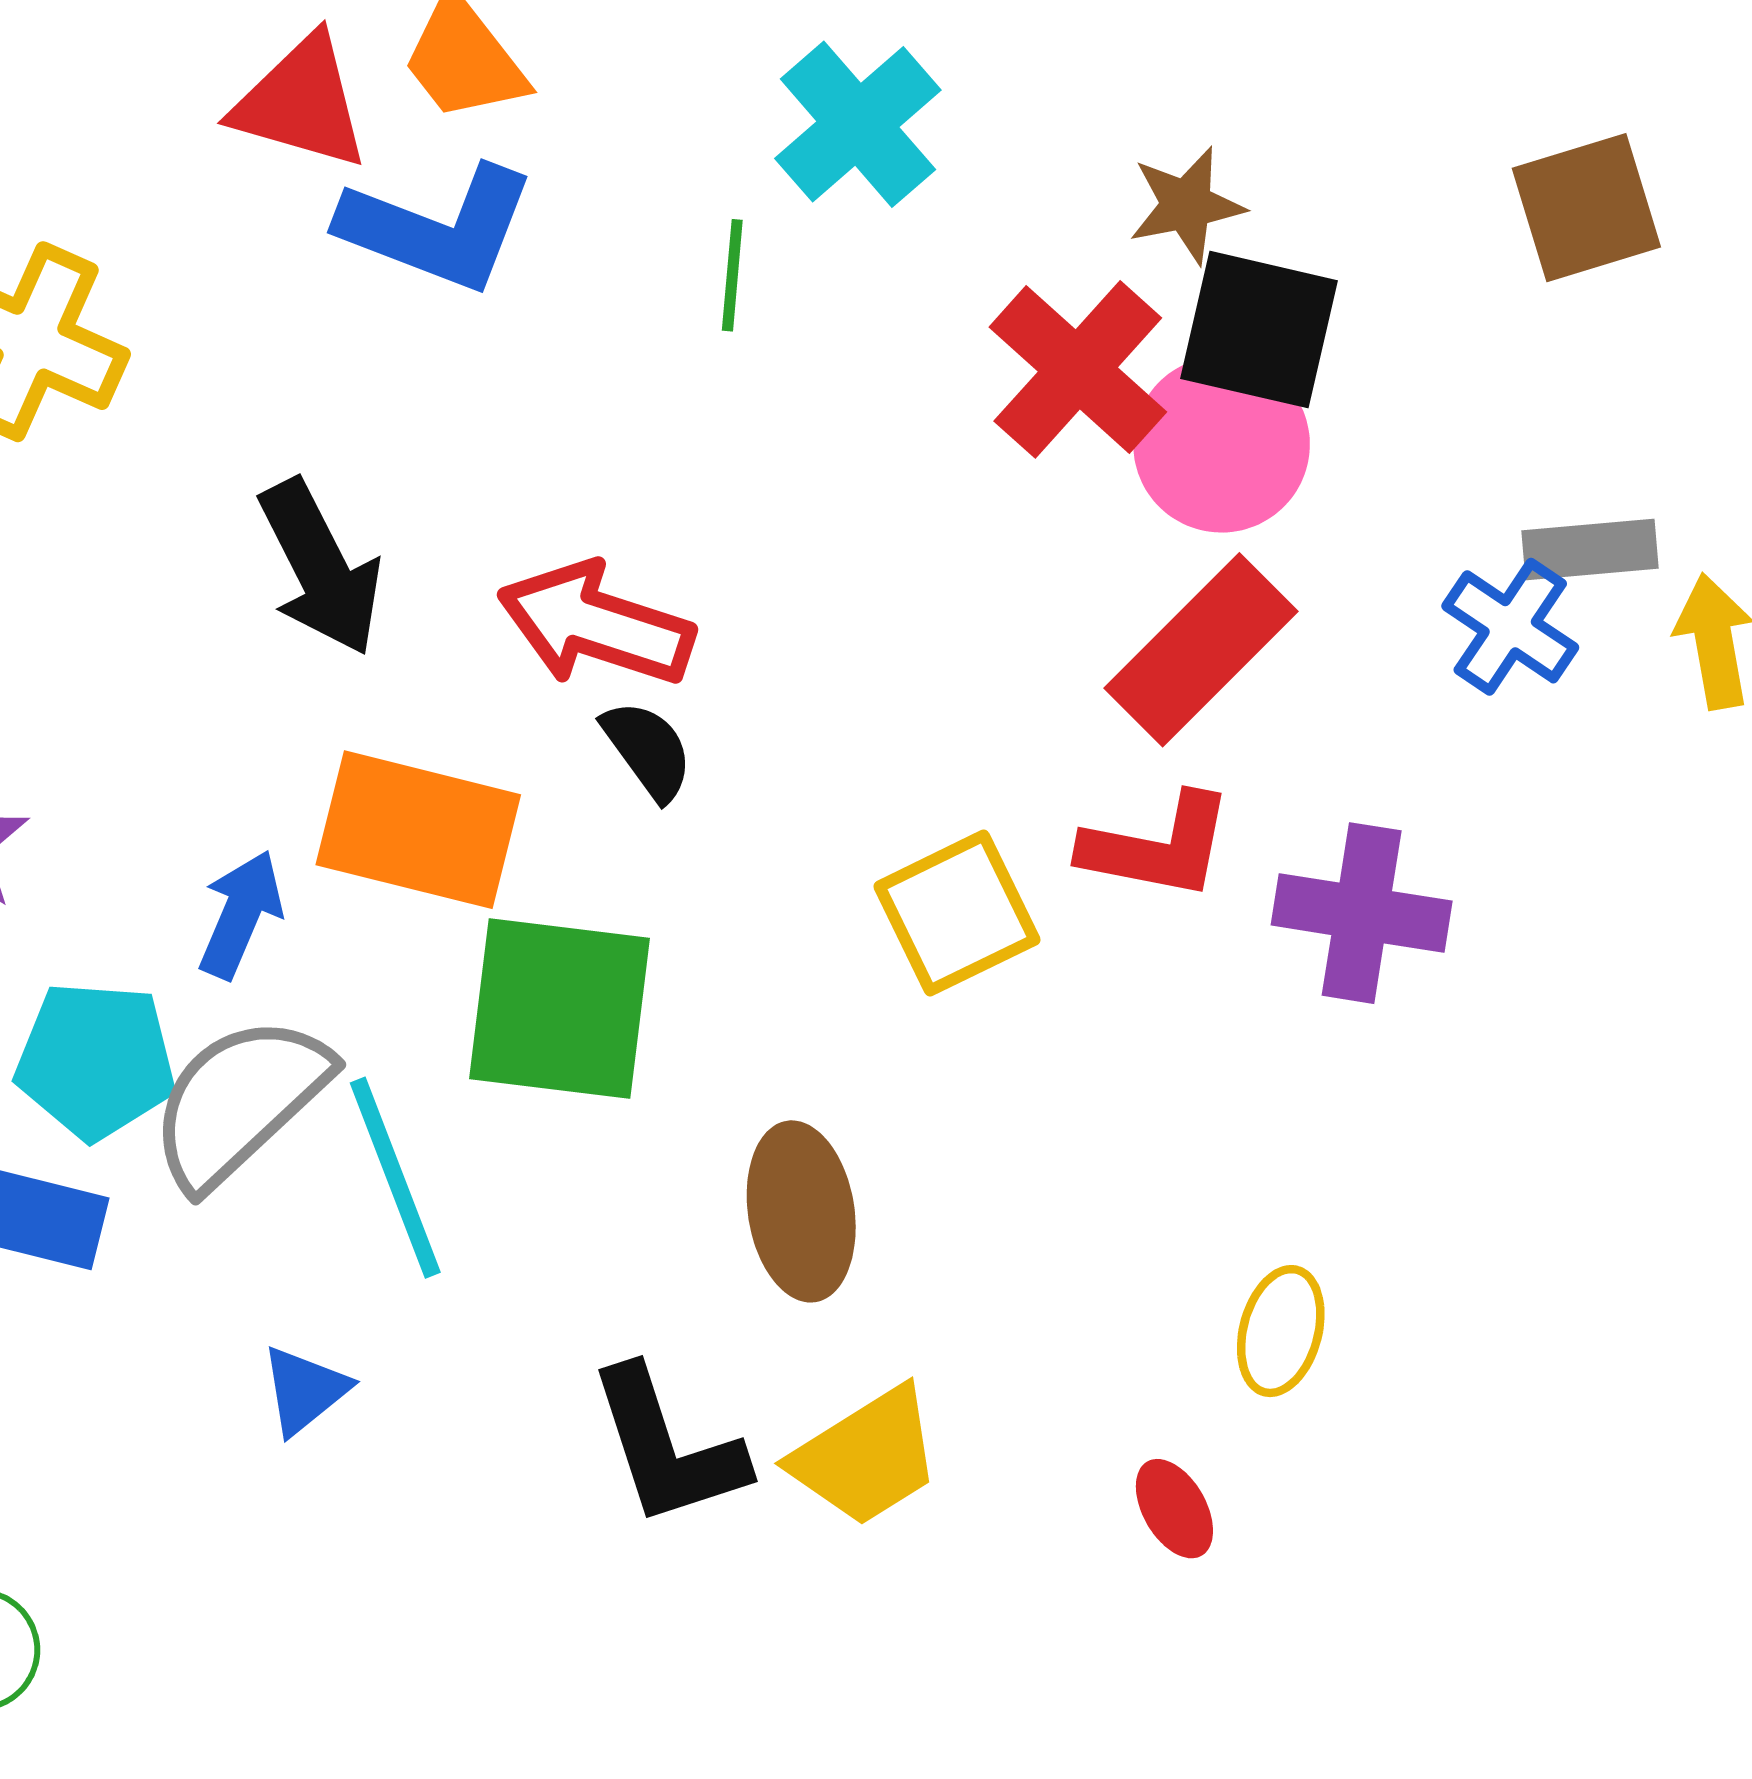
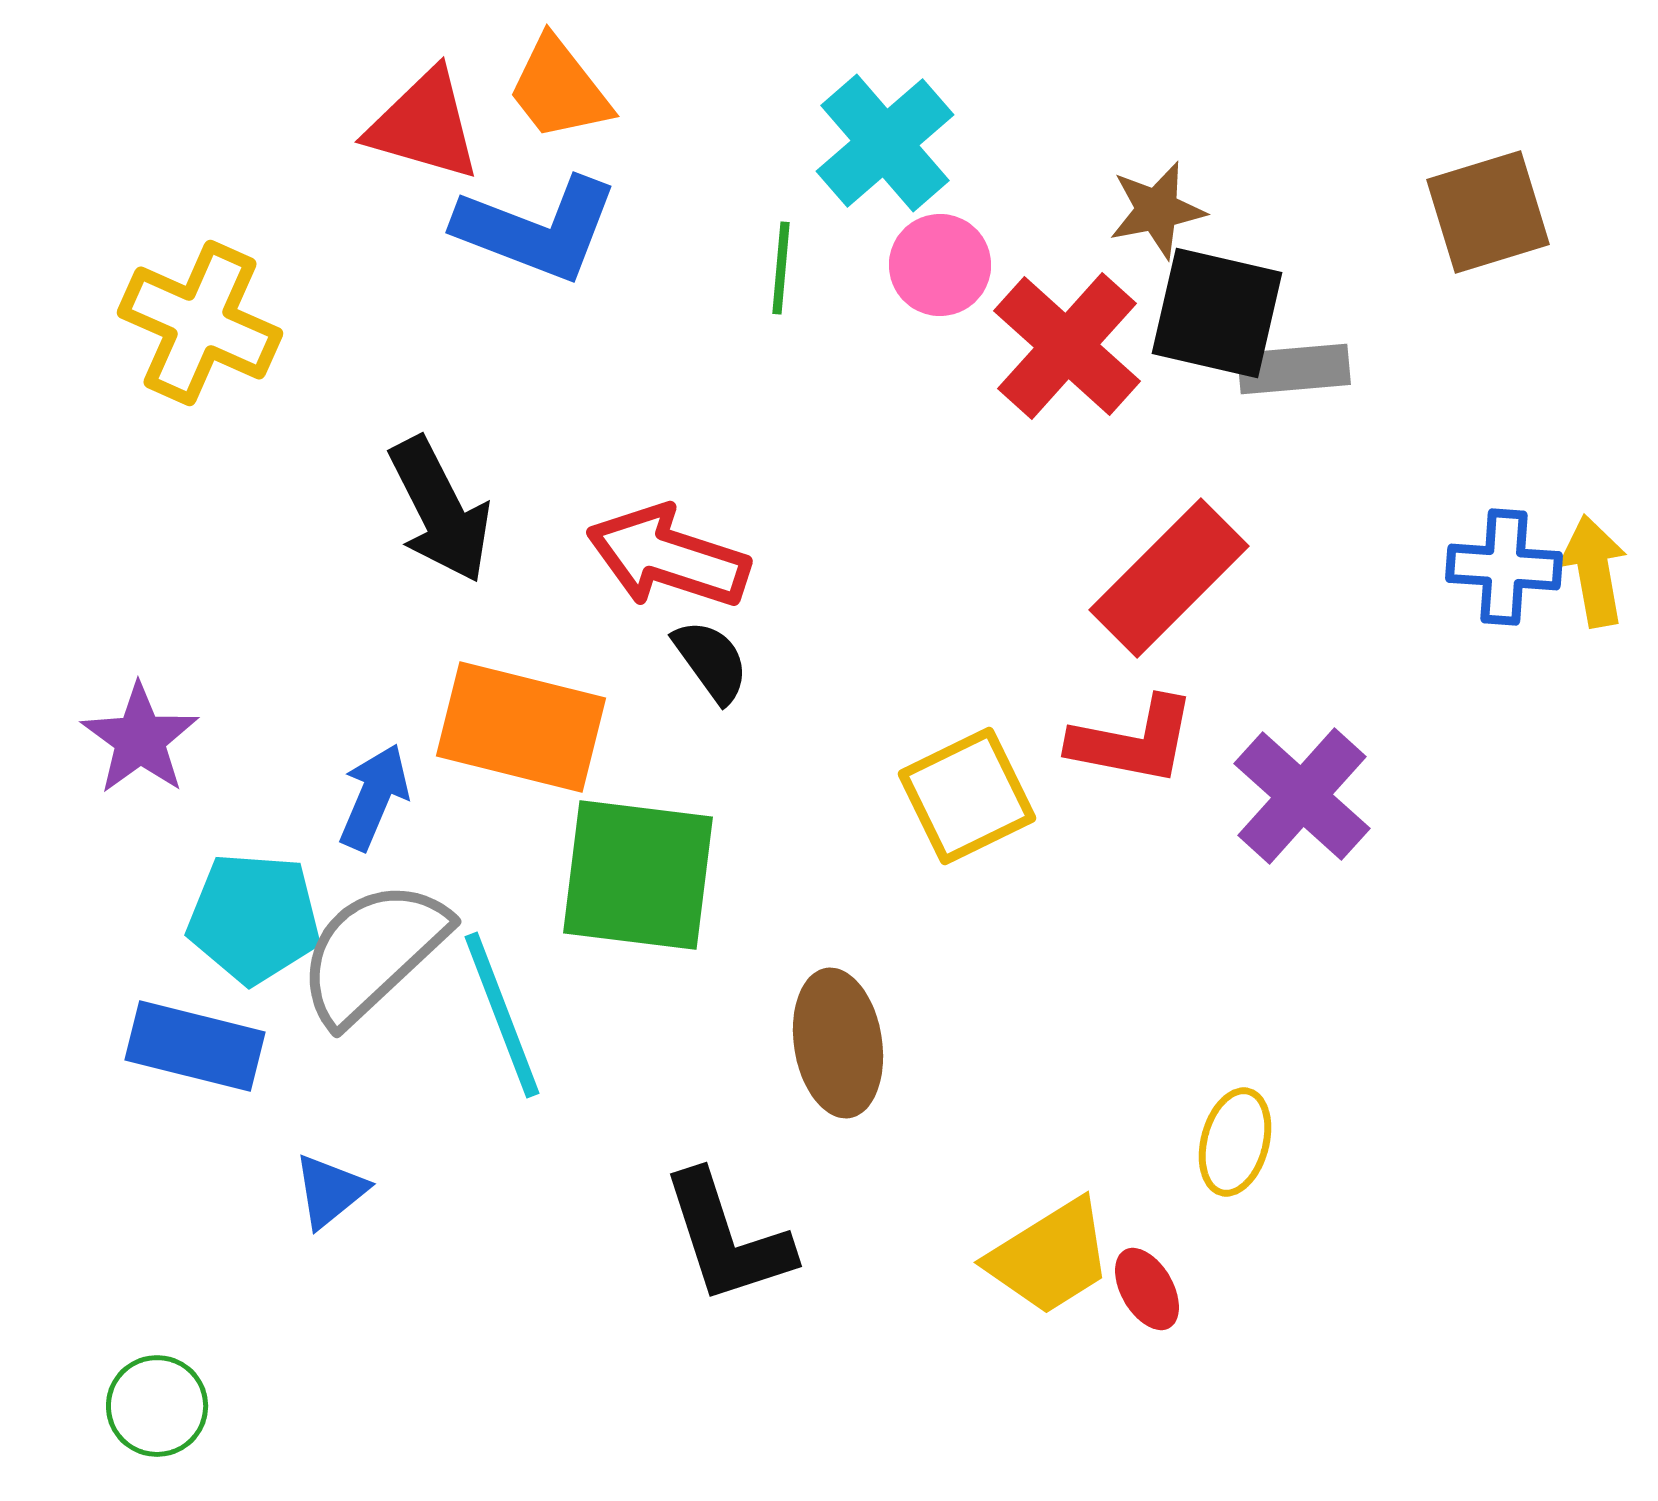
pink circle: (1222, 444) -> (940, 265), moved, size x0.7
gray rectangle: (1590, 549) -> (1294, 369), moved
blue cross: (1510, 627) -> (1504, 567), moved, turned -30
purple cross: (1362, 913) -> (1302, 796), turned 33
blue triangle: (305, 1390) -> (330, 1191), moved
yellow trapezoid: (866, 1457) -> (1050, 1257), moved

